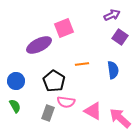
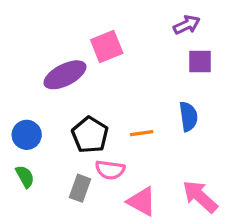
purple square: (120, 37) -> (200, 61), turned -35
orange line: (82, 64) -> (142, 133), moved
pink triangle: (93, 111) -> (142, 202), moved

